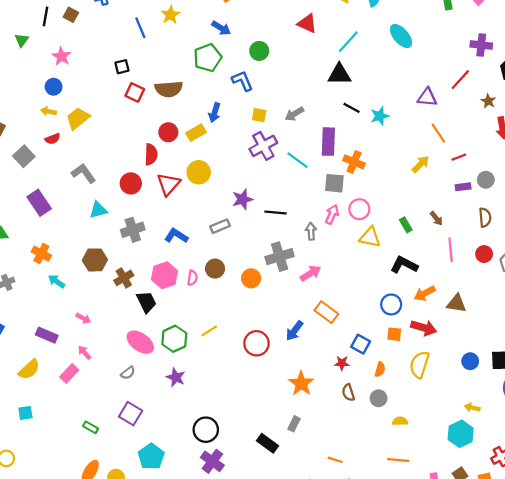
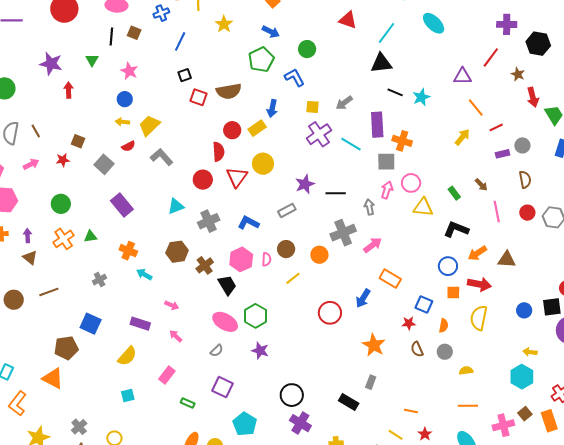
blue line: (140, 28) -> (180, 41), moved, turned 54
gray L-shape: (84, 173) -> (162, 157), moved
yellow line: (209, 331) -> (293, 278), moved
pink rectangle: (69, 373) -> (167, 375), moved

